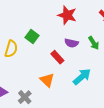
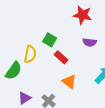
red rectangle: (57, 57) -> (61, 57), moved

